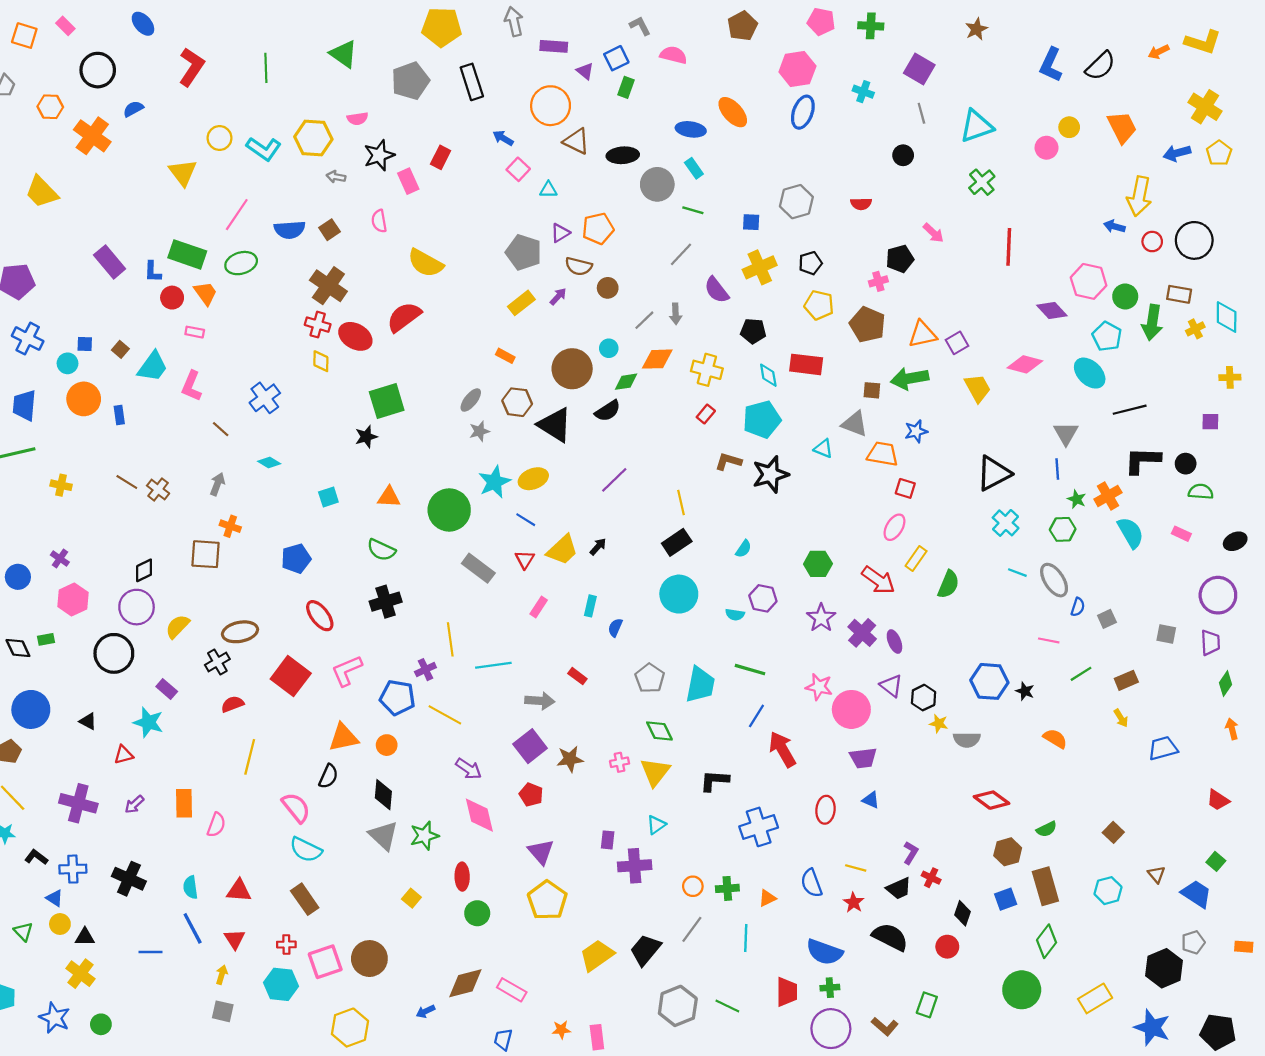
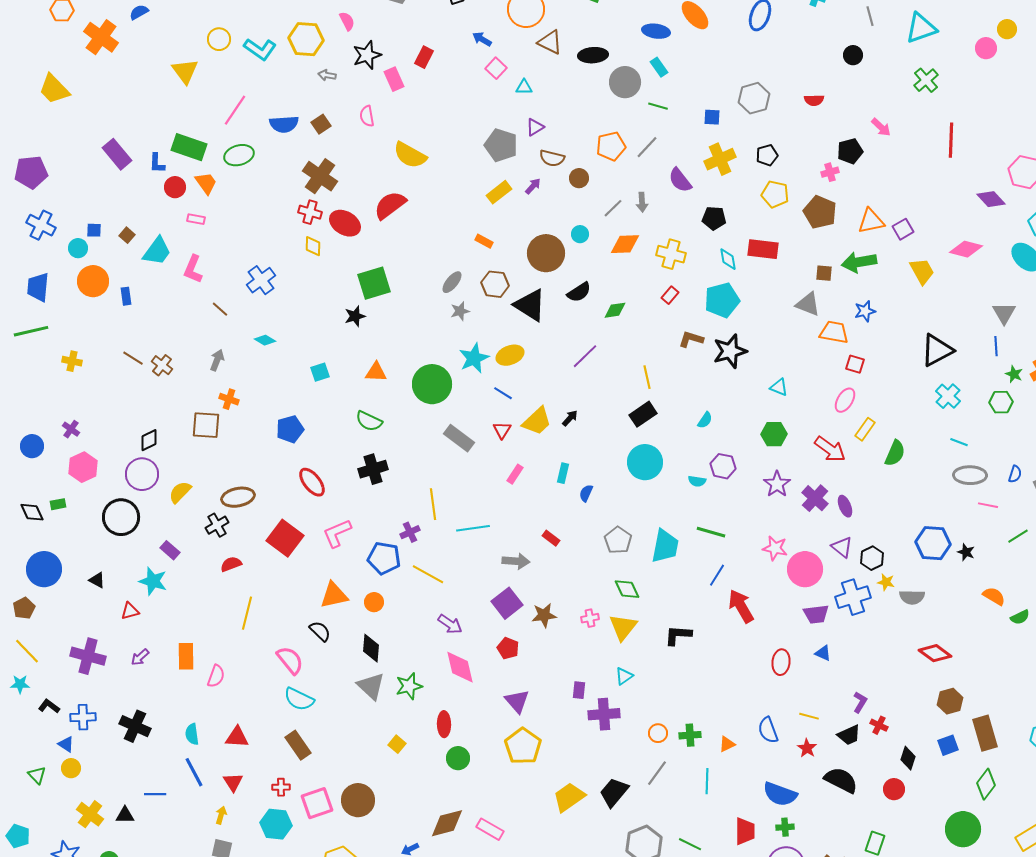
pink semicircle: (358, 119) -> (347, 21), turned -108
orange pentagon: (598, 229) -> (611, 146), moved
green diamond: (626, 382) -> (615, 310), moved
cyan triangle: (823, 449) -> (779, 387), moved
gray ellipse: (1054, 580) -> (970, 475), moved, turned -56
black semicircle: (328, 776) -> (320, 631), turned -70
blue cross: (759, 827) -> (853, 597), moved
green semicircle: (1047, 829) -> (1020, 617), moved
black triangle: (85, 937) -> (125, 815), moved

